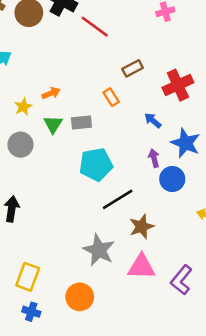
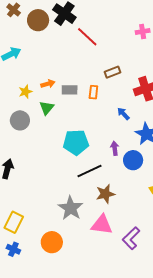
orange rectangle: (111, 97) -> (93, 92), turned 32
gray rectangle: (81, 122) -> (70, 90), moved
purple arrow: (154, 158) -> (115, 148), moved

